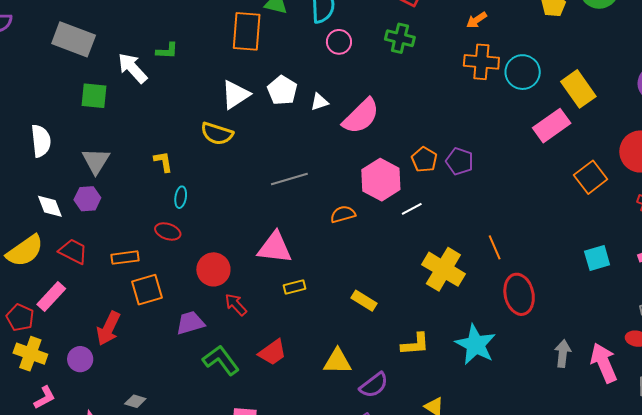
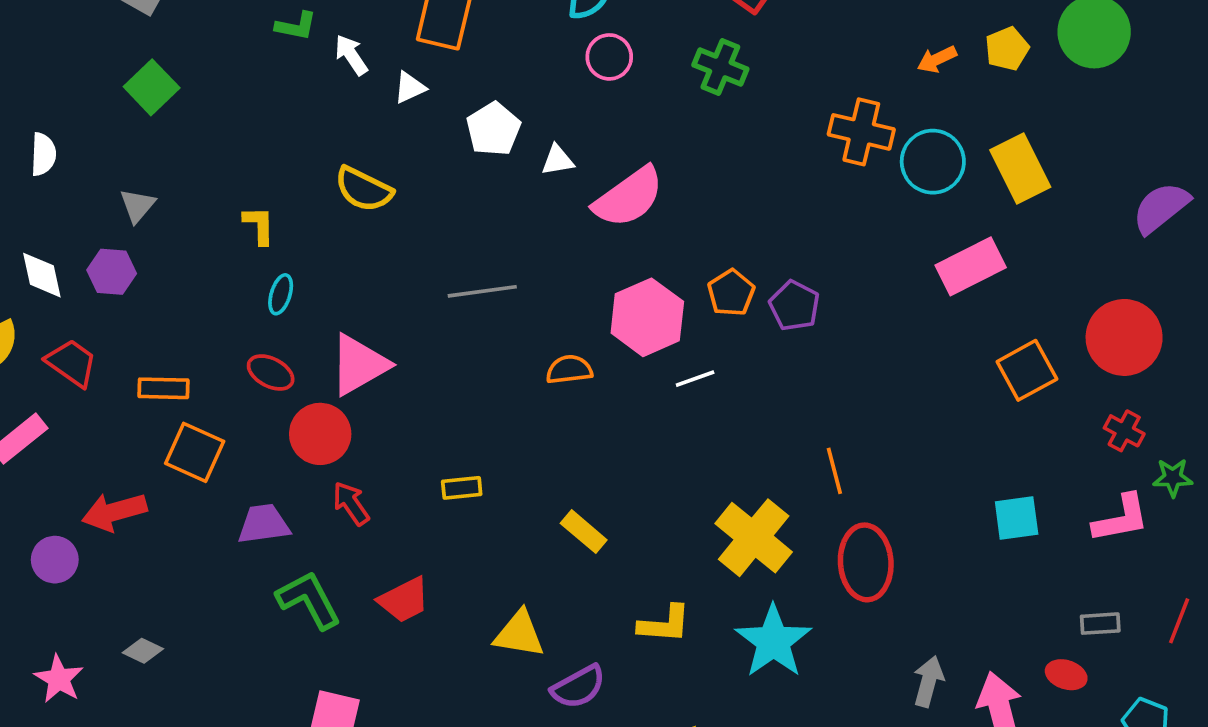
orange arrow: (477, 20) -> (937, 59), moved
white arrow: (133, 68) -> (351, 55), moved, size x0.7
yellow rectangle: (578, 89) -> (1020, 169), moved
white triangle: (235, 95) -> (410, 88), moved, size x0.6
green square: (94, 96) -> (152, 87), turned 32
white semicircle: (41, 141) -> (43, 154), size x0.7
gray triangle: (96, 161) -> (137, 205), size x0.7
red ellipse: (168, 231) -> (271, 372), moved
pink triangle: (275, 248) -> (359, 365), moved, turned -45
yellow cross: (443, 269) -> (754, 538), moved
orange square: (147, 290) -> (195, 452), turned 32
red arrow: (108, 328) -> (114, 512), turned 40

